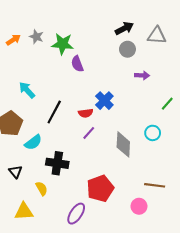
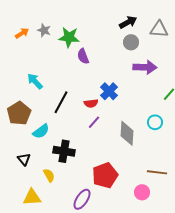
purple arrow: (142, 75) -> (145, 67), size x1.6

